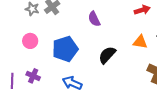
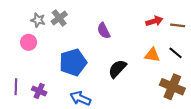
pink circle: (30, 41) -> (29, 42), moved
purple line: (12, 81) -> (16, 87), moved

